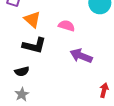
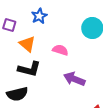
black semicircle: (22, 71) -> (17, 94), size x1.5

